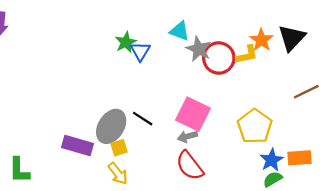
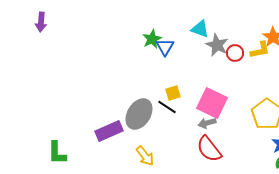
red circle: (219, 58) -> (235, 53), size x0.6
purple rectangle: (78, 145) -> (109, 131), turned -40
yellow square: (119, 148) -> (173, 93), moved

